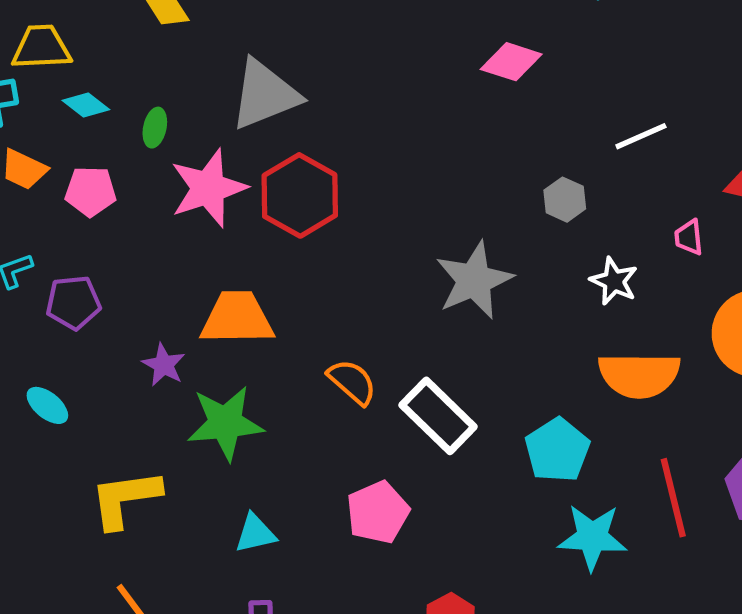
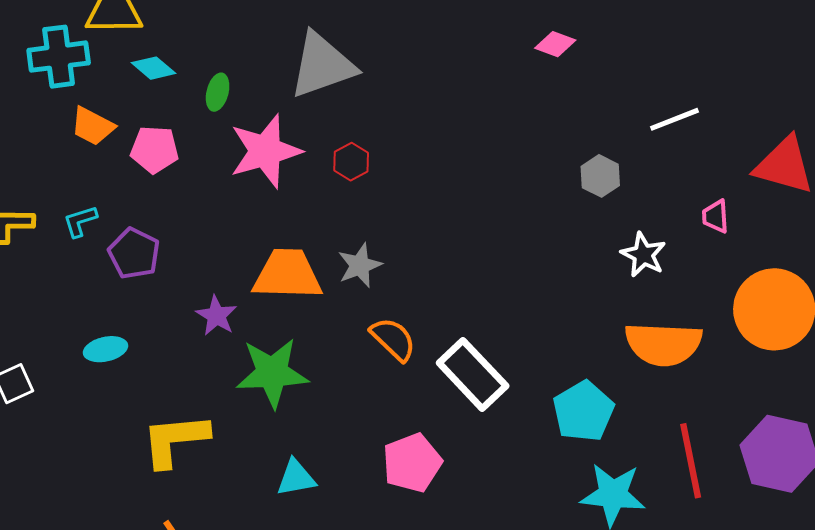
pink diamond: (511, 62) -> (555, 44), size x0.7
red hexagon: (300, 195) -> (351, 162), size x0.5
gray star: (474, 280) -> (360, 265), moved, size x0.6
purple pentagon: (73, 303) -> (134, 253), turned 30
cyan ellipse: (47, 405) -> (106, 349), turned -54

